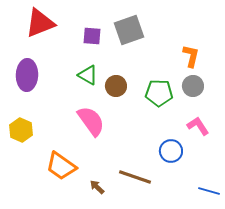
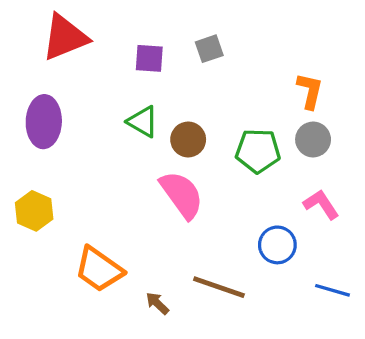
gray square: (129, 30) -> (209, 49), size x0.6
pink semicircle: (91, 121) -> (182, 195), moved
blue line: (209, 191) -> (333, 290), moved

